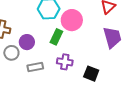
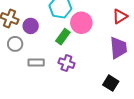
purple circle: (27, 42) -> (31, 26), moved
black square: (91, 74) -> (111, 83), moved

